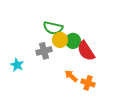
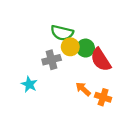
cyan star: (17, 65) -> (29, 84), moved

